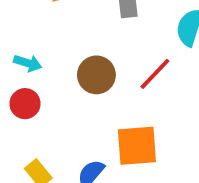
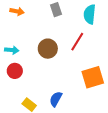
orange square: (137, 146) -> (93, 77), moved

